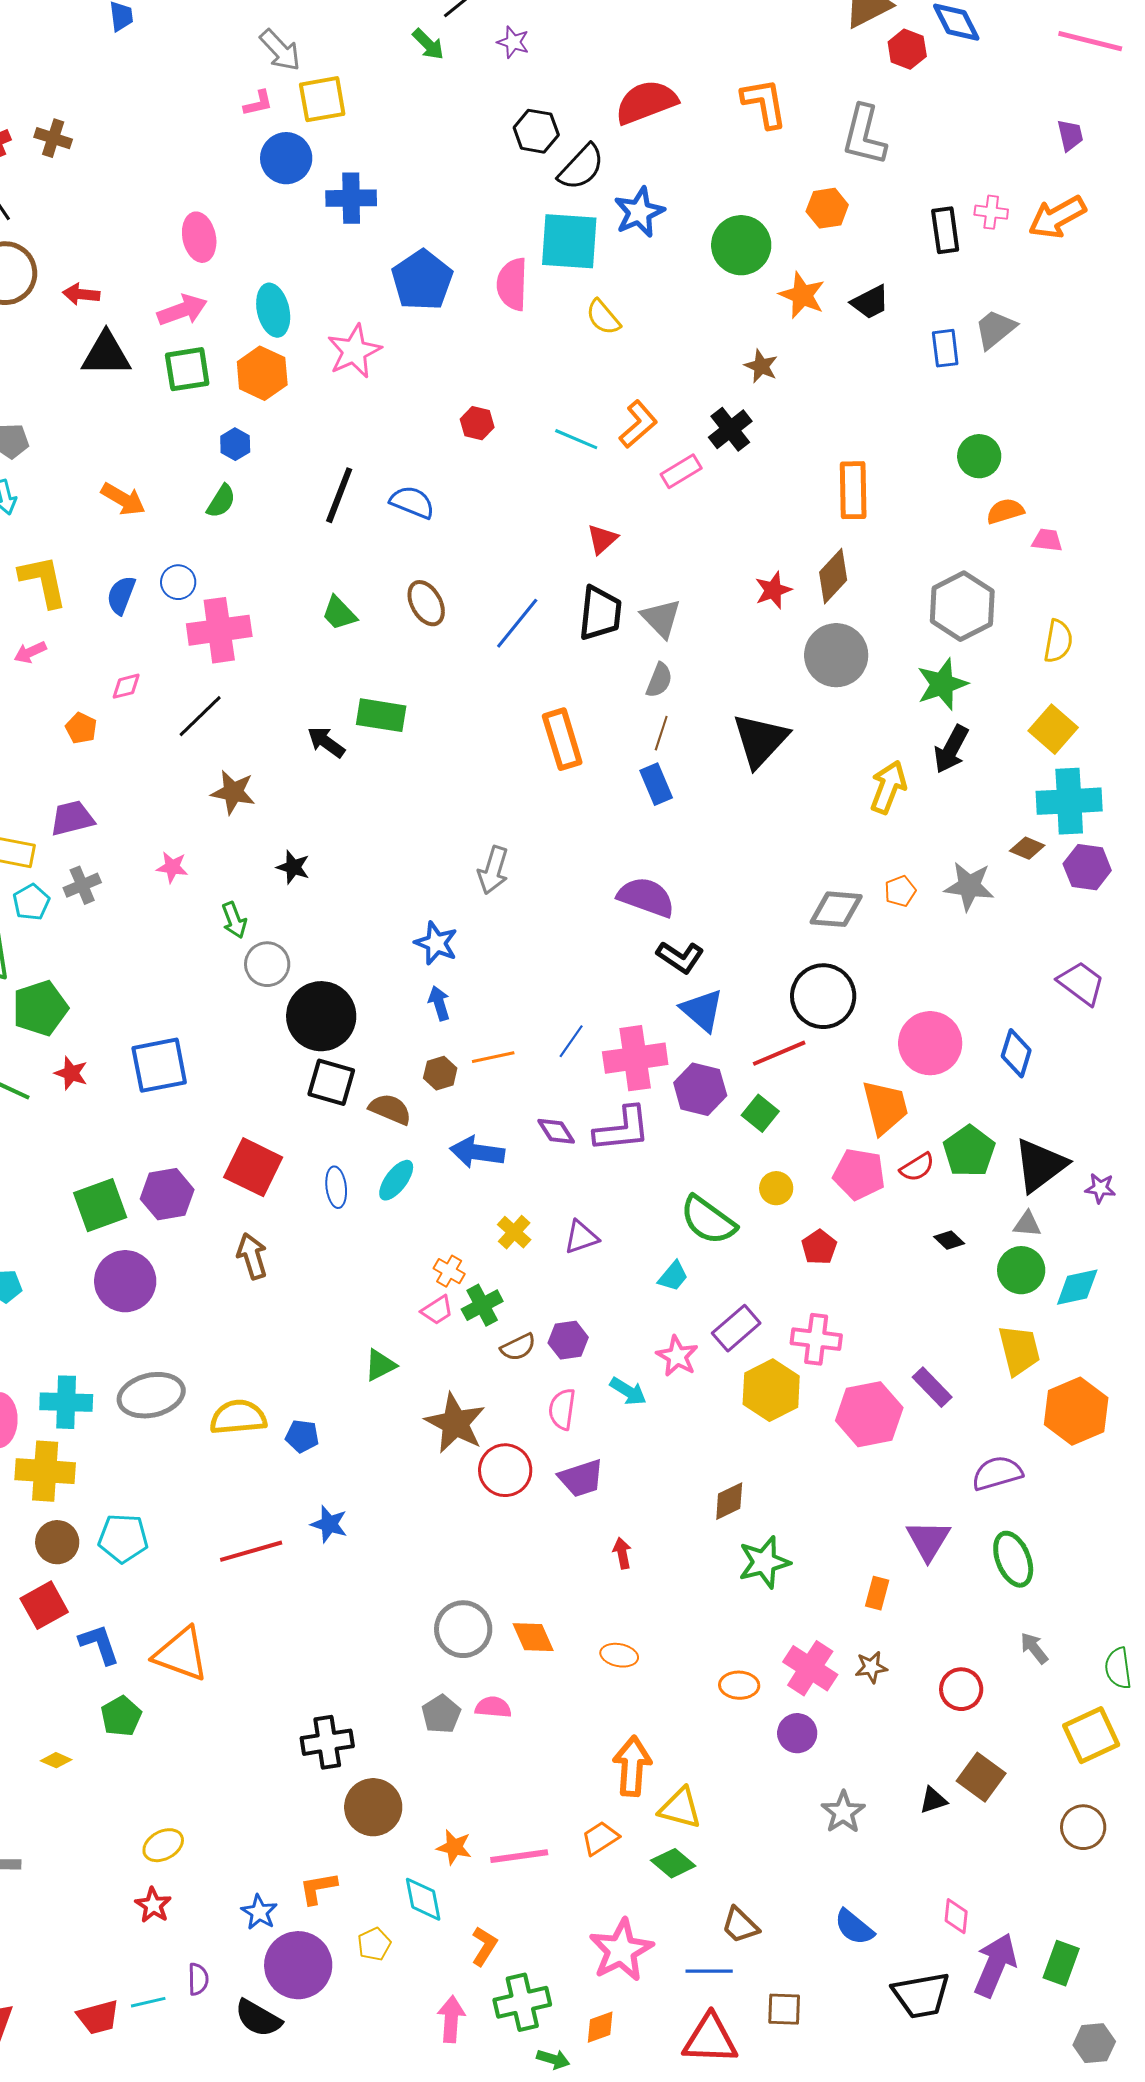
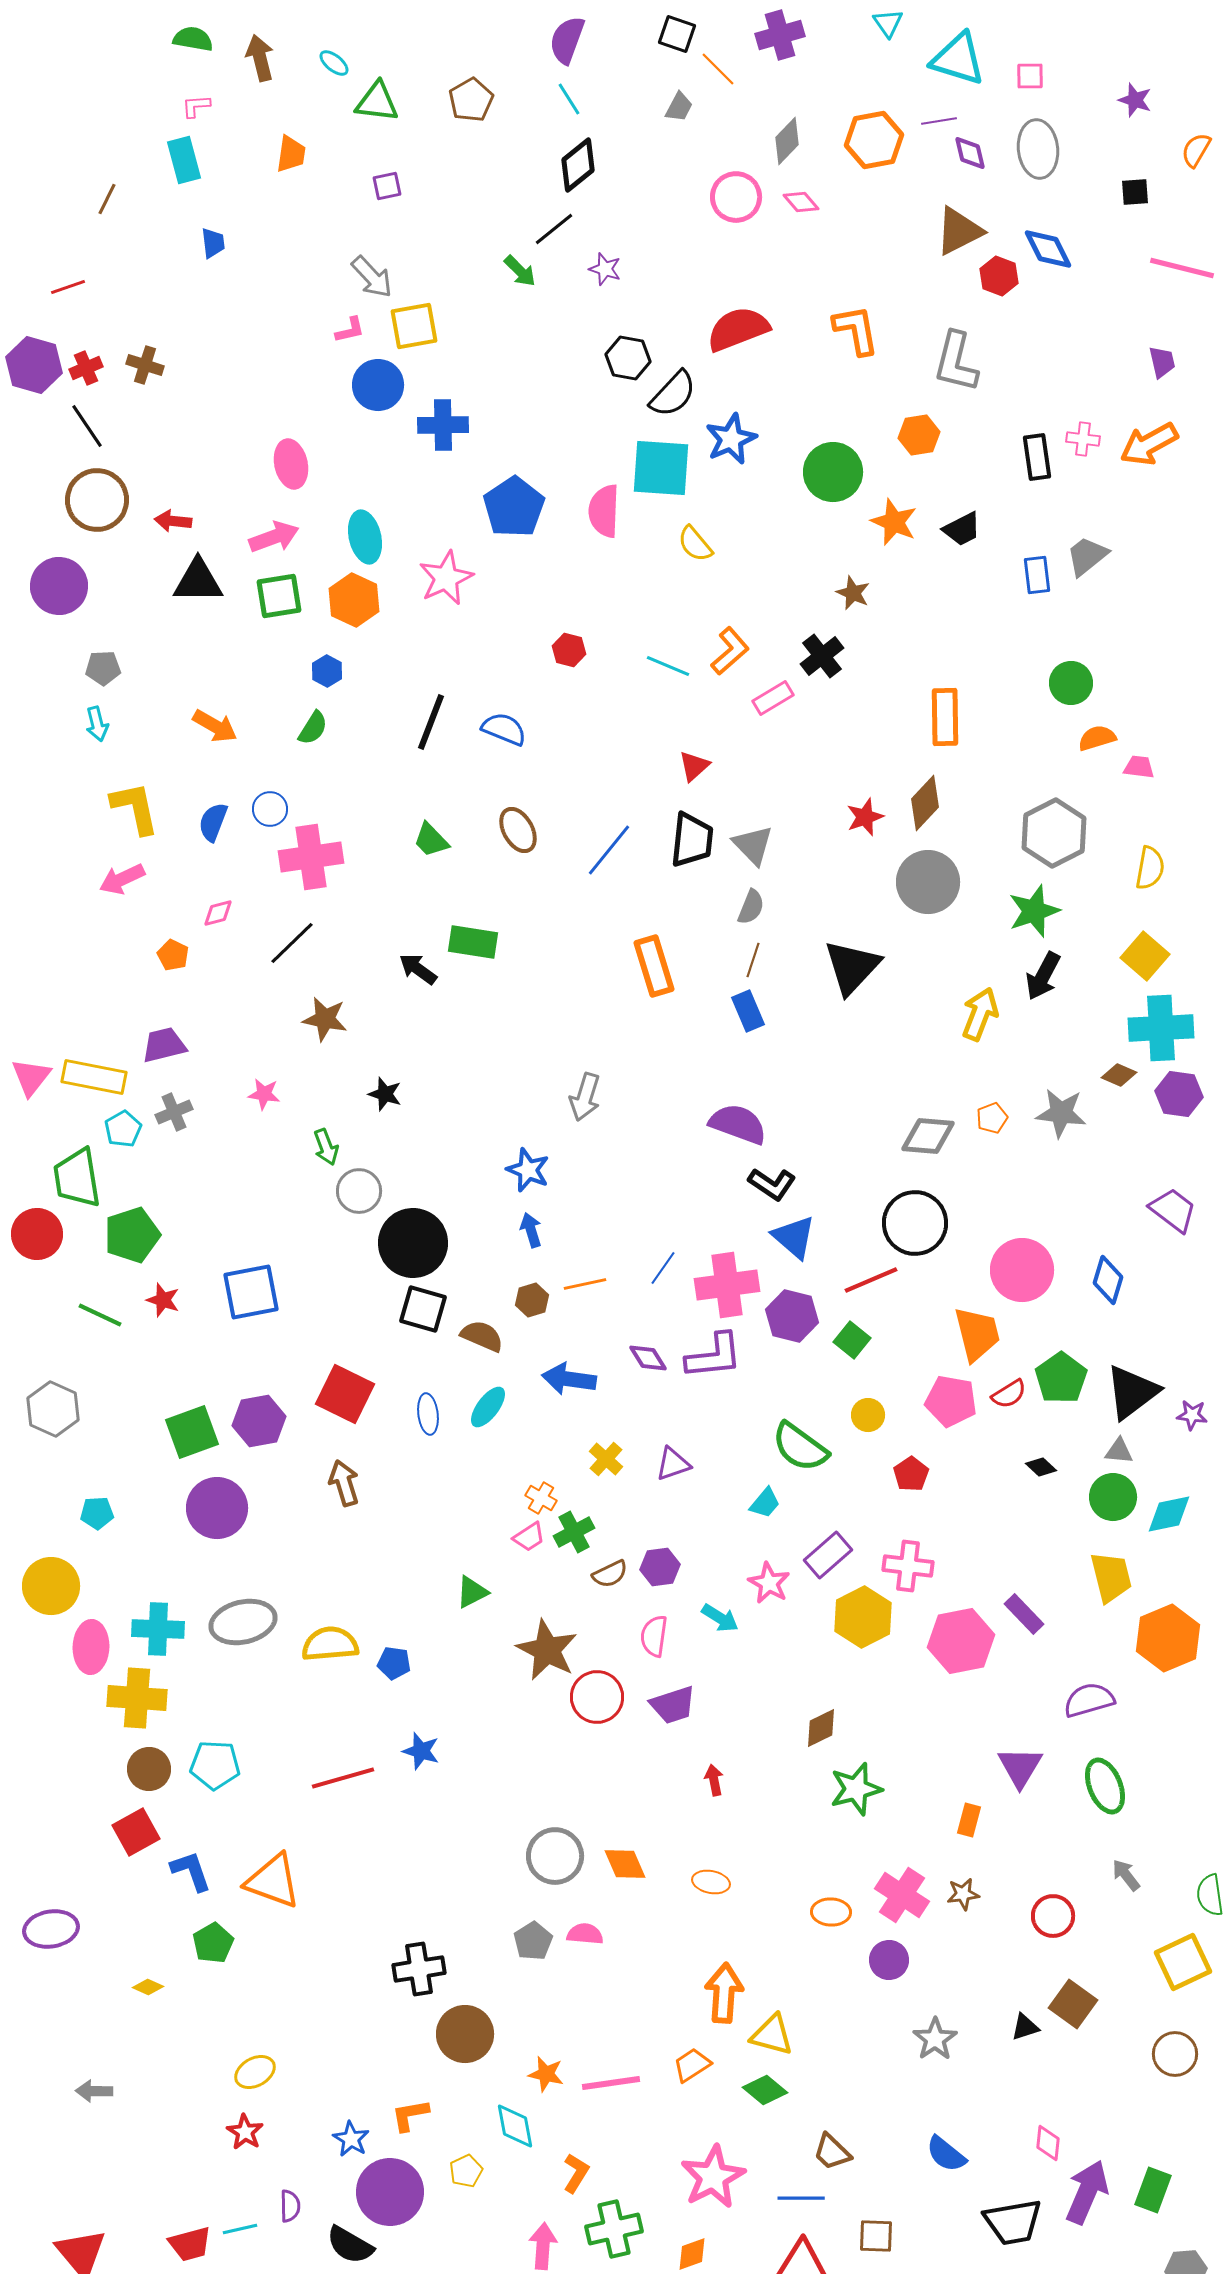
pink arrow: (30, 652) -> (122, 879), size x1.4

